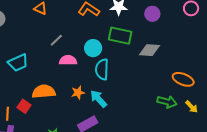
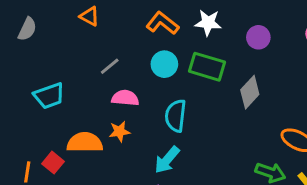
cyan circle: (93, 48) -> (164, 64), moved
gray diamond: (149, 50) -> (250, 92), turned -55
orange star: (78, 93) -> (120, 131), moved
cyan arrow: (99, 99) -> (167, 160), turned -102

